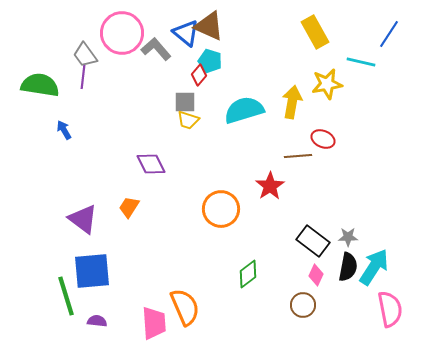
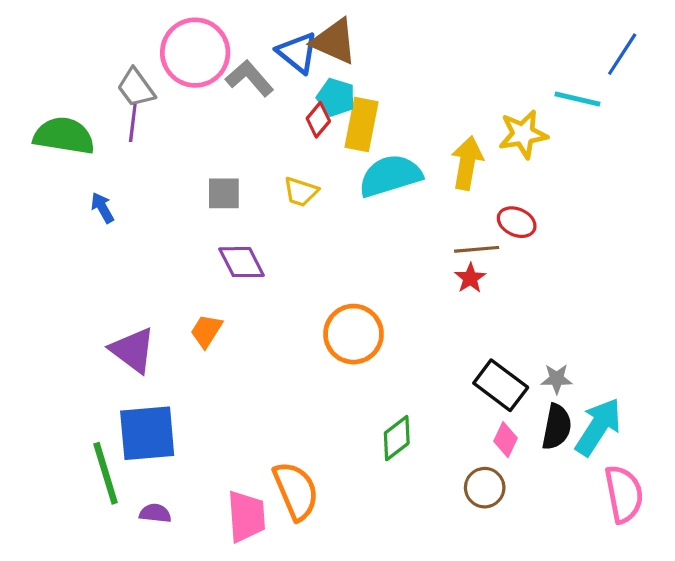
yellow rectangle: (315, 32) -> (361, 125), moved, turned 40
gray square: (185, 102) -> (224, 193), moved
red star: (270, 186) -> (470, 278), moved, size x0.7

